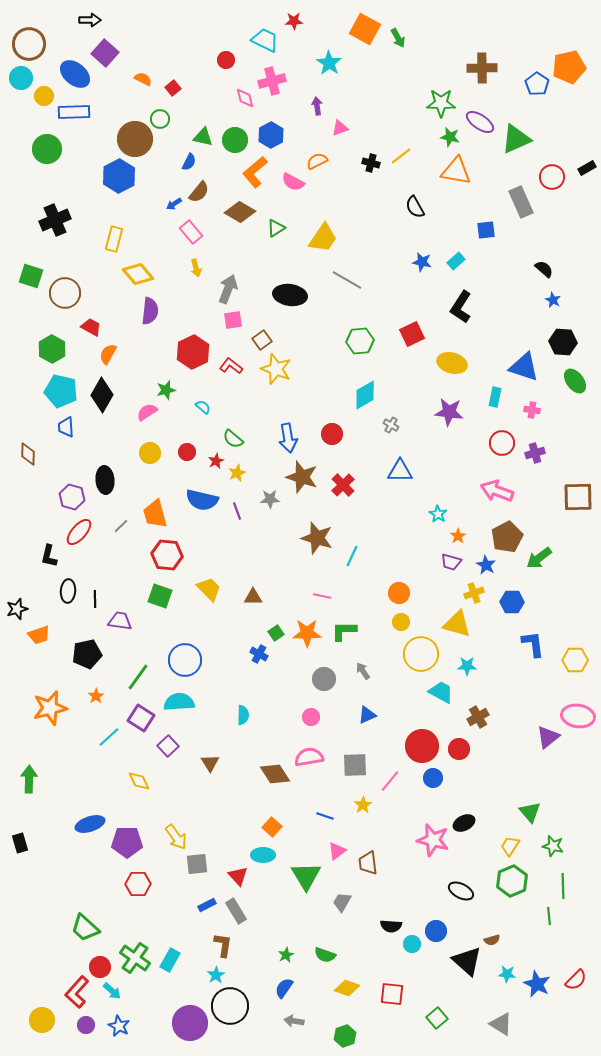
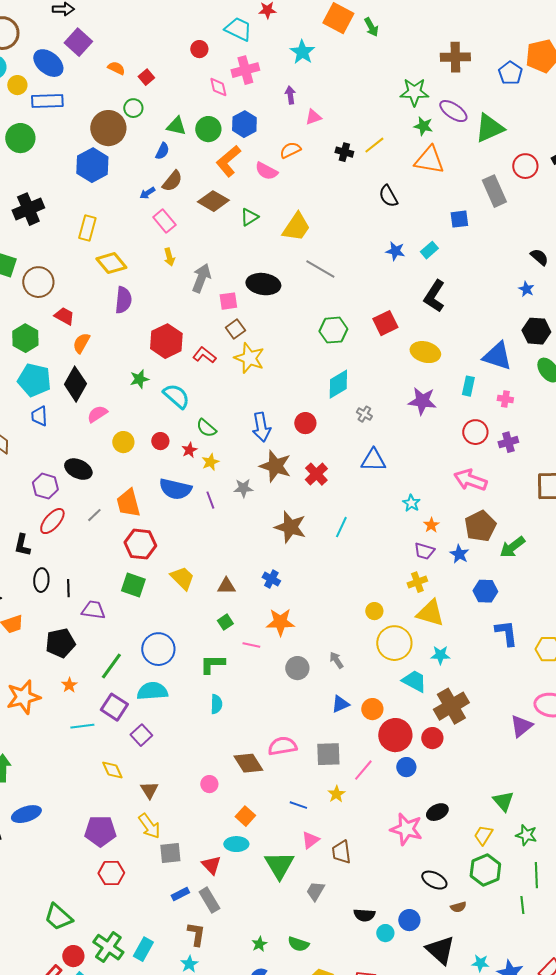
black semicircle: (544, 269) -> (539, 257), moved
pink square: (233, 320) -> (228, 301), moved
cyan semicircle: (203, 407) -> (176, 396), size x1.8
pink semicircle: (147, 412) -> (97, 414), moved
black ellipse: (105, 480) -> (78, 469), turned -60
cyan line: (352, 556) -> (341, 527), moved
orange circle: (399, 593) -> (372, 709), moved
yellow cross: (474, 593) -> (417, 582), moved
pink line: (322, 596) -> (251, 645), moved
green L-shape: (344, 631) -> (212, 664), moved
green square: (276, 633) -> (225, 622), moved
blue cross: (259, 654) -> (271, 579), moved
pink circle: (311, 717) -> (209, 784), moved
brown cross: (478, 717) -> (451, 706), size x1.6
cyan line: (109, 737) -> (82, 726), turned 35
brown triangle: (210, 763) -> (149, 790), moved
blue ellipse: (90, 824) -> (26, 814), moved
brown semicircle: (492, 940) -> (458, 907), moved

